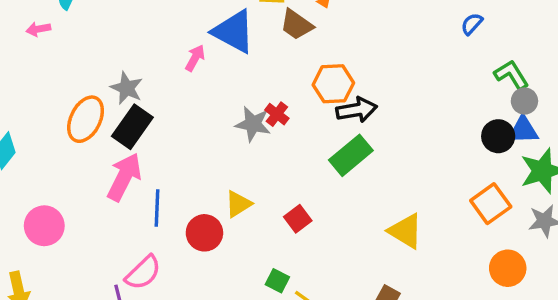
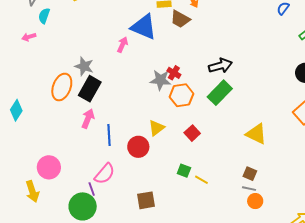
orange hexagon: (333, 84) -> (182, 95), moved
pink arrow: (124, 177) -> (88, 119), size x0.7
pink circle: (44, 226) -> (49, 167), moved

